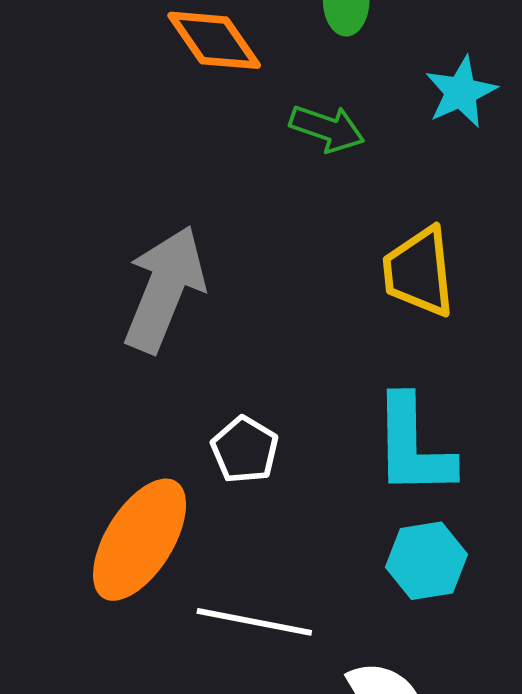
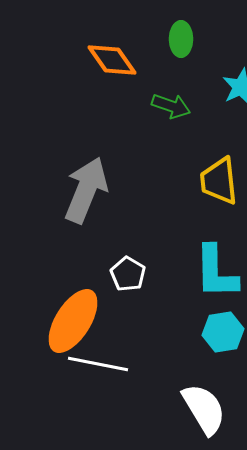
white line: (254, 622) -> (98, 364), moved

